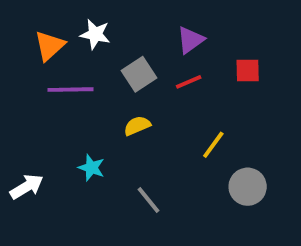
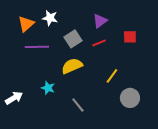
yellow semicircle: (137, 126) -> (72, 66), size x1.5

